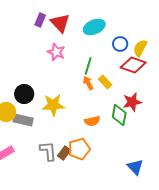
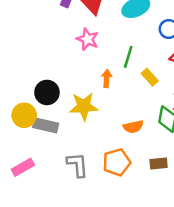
orange arrow: (88, 83) -> (107, 78), moved, turned 32
brown rectangle: (64, 153) -> (159, 163), moved, turned 48

